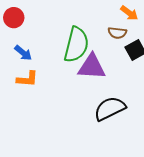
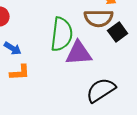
brown semicircle: (117, 33) -> (99, 18), size x1.6

